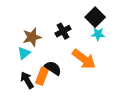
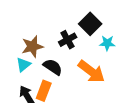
black square: (95, 17) -> (90, 24), moved
black semicircle: (53, 68) -> (53, 67), moved

